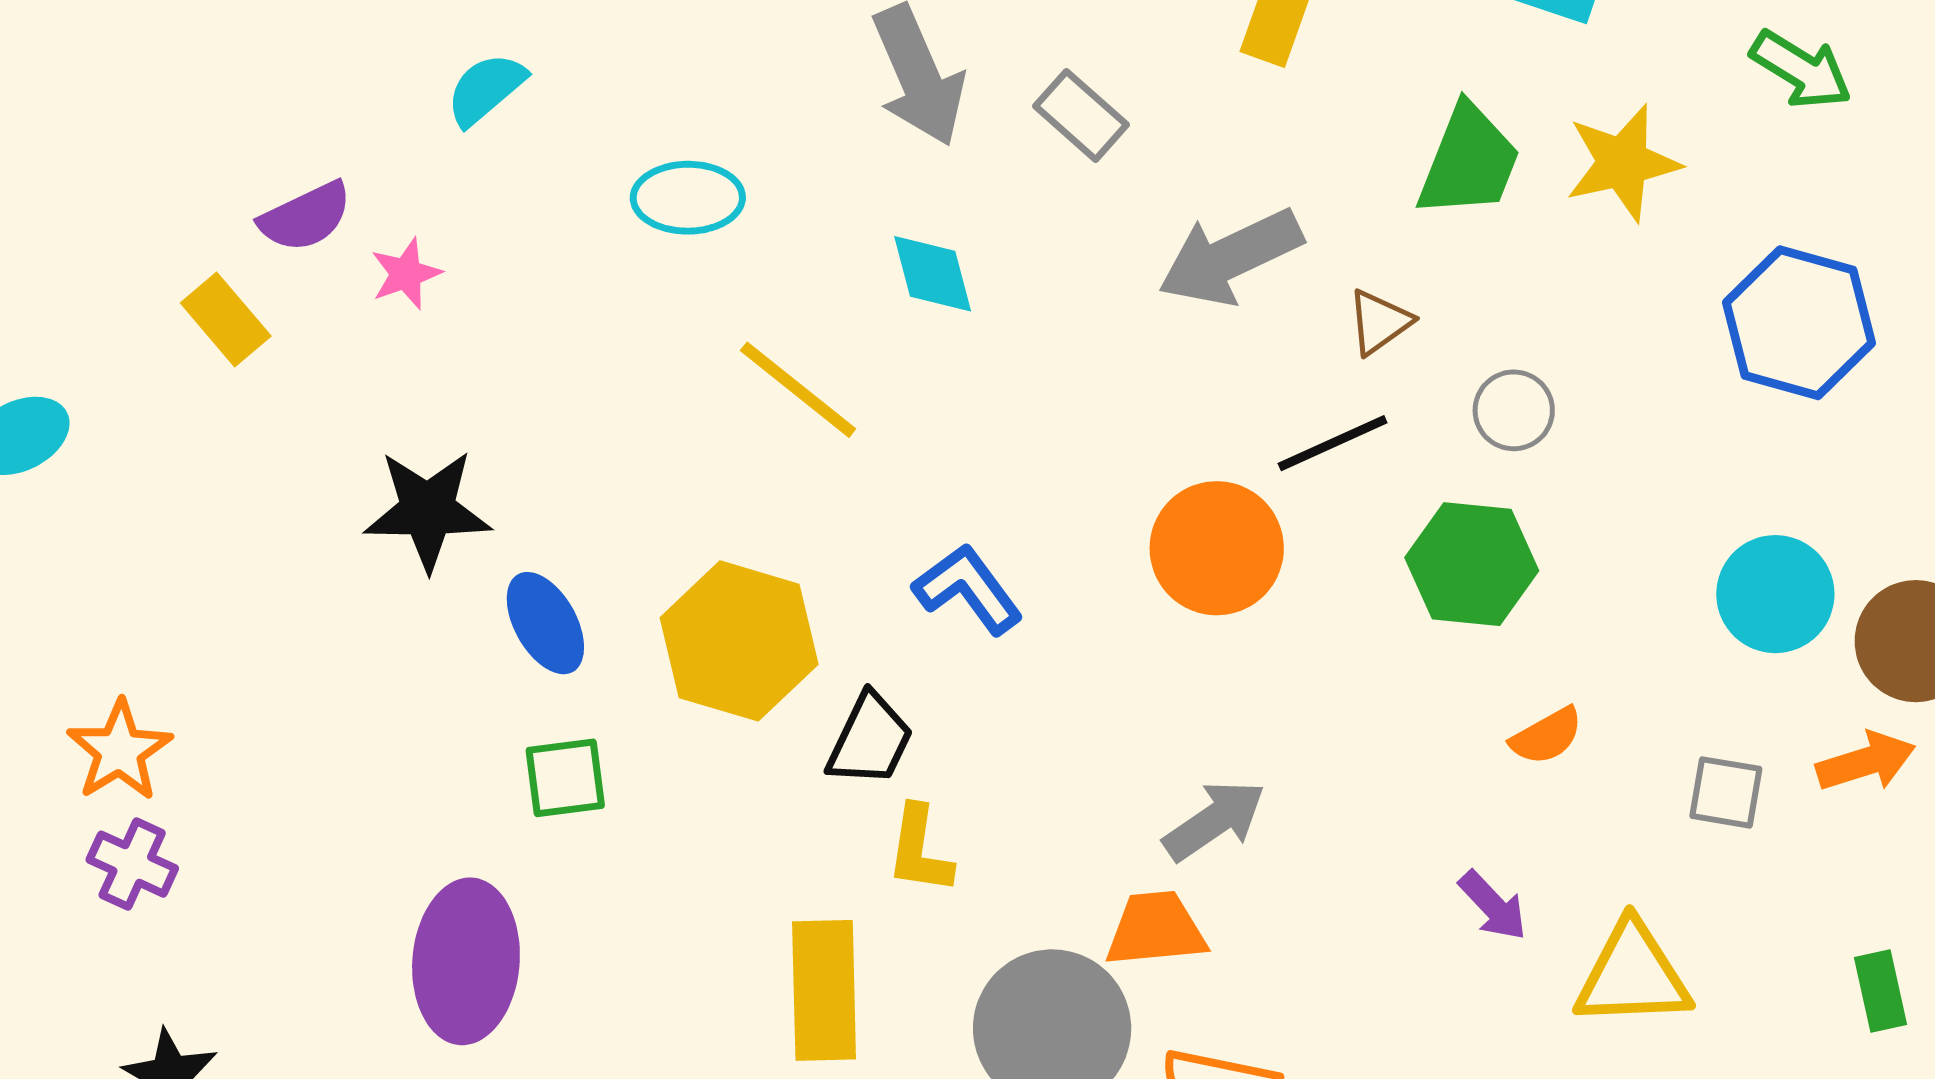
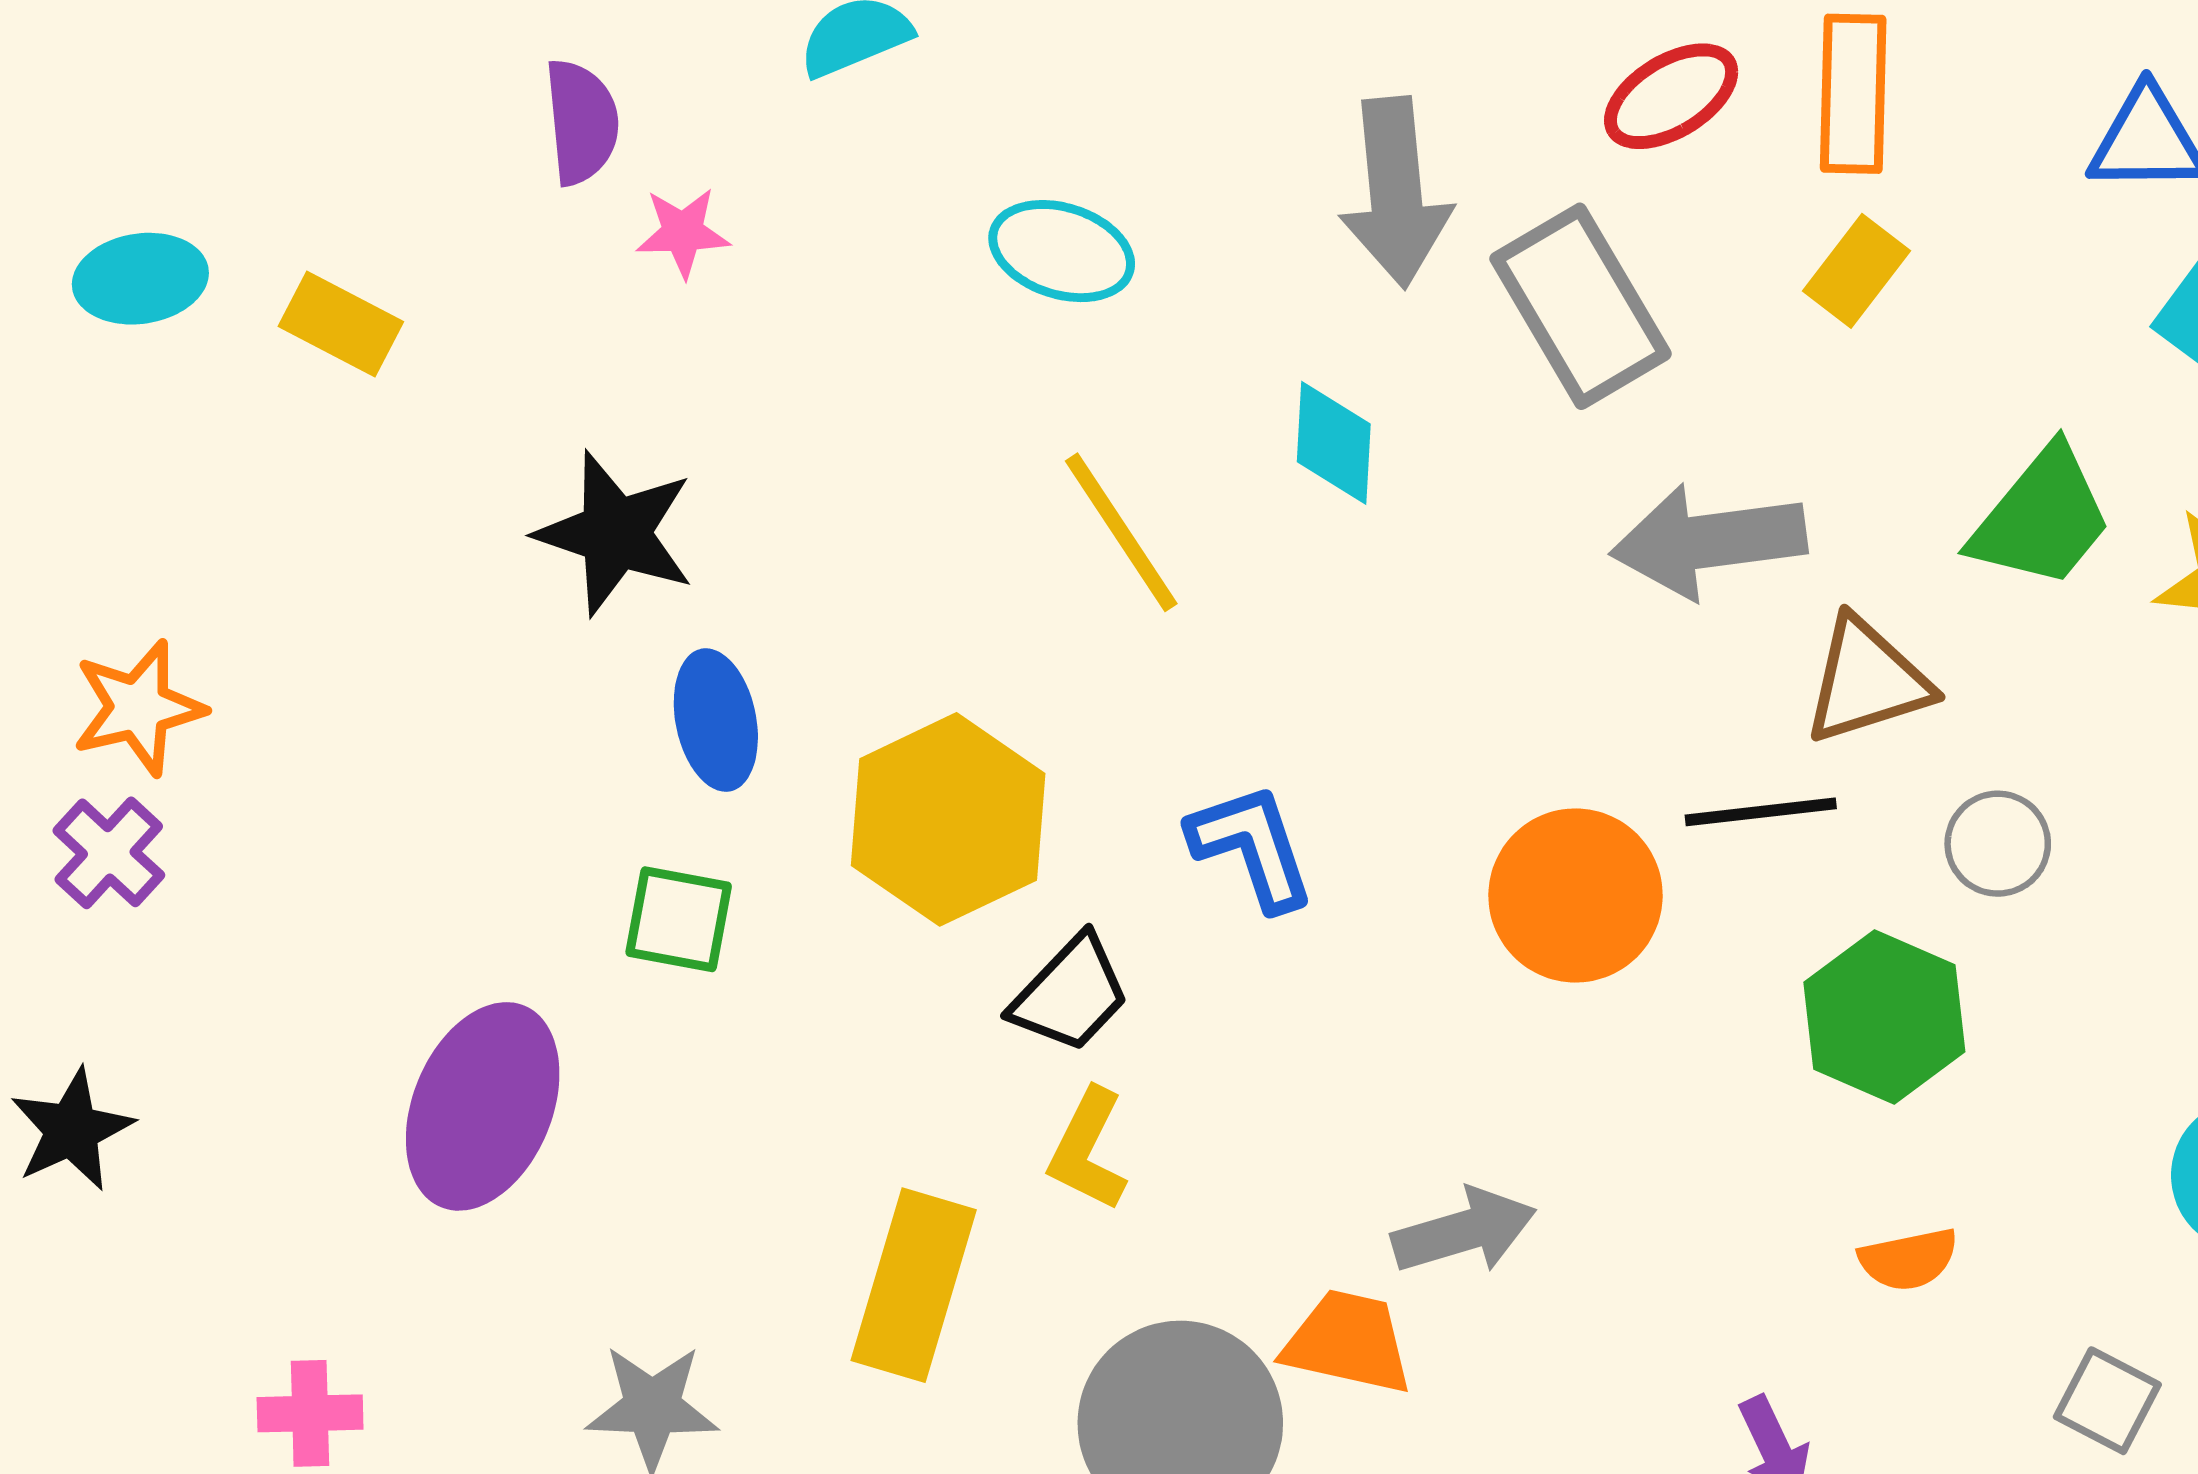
gray rectangle: (1081, 115) -> (1581, 306), size x1.6
purple semicircle: (306, 217) -> (581, 122), turned -88
yellow rectangle: (226, 320) -> (341, 324), moved, turned -40
brown triangle: (1379, 322) -> (1867, 681), size x1.5

